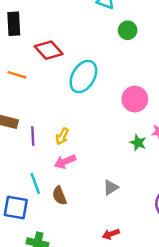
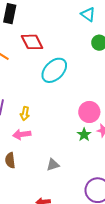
pink circle: (135, 99) -> (89, 112), moved
yellow arrow: (62, 136) -> (25, 114), turned -32

